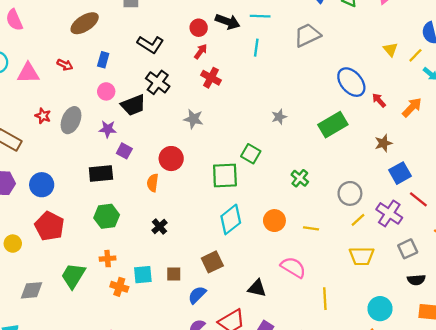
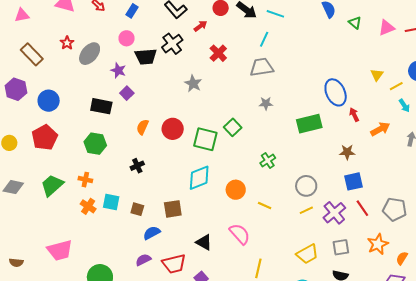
gray trapezoid: (307, 35) -> (262, 67), moved
red arrow: (201, 52) -> (200, 26), moved
red circle: (171, 159) -> (173, 129), moved
yellow trapezoid: (362, 256) -> (307, 254), moved, turned -45

